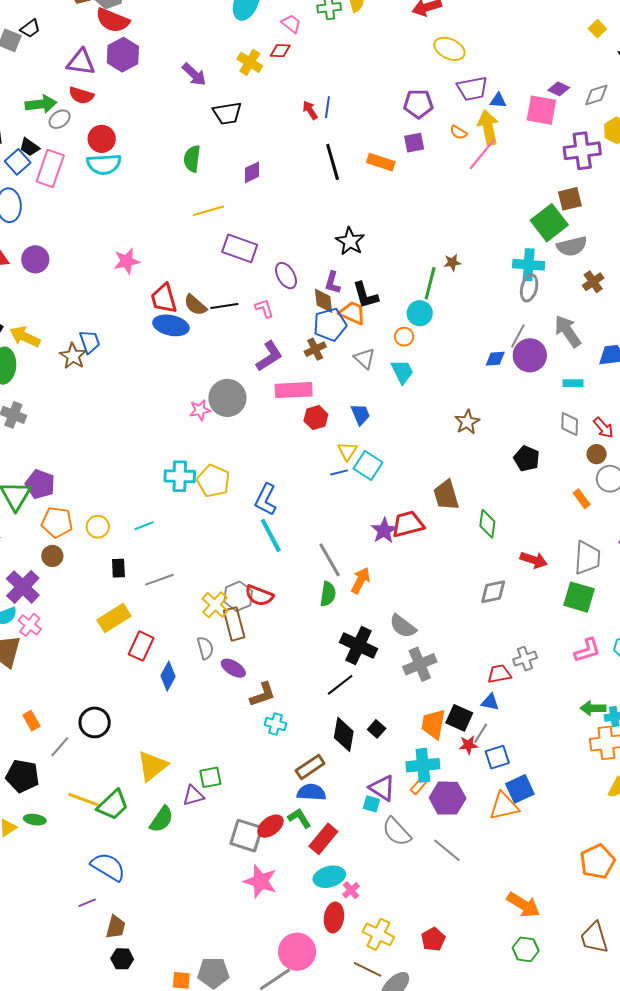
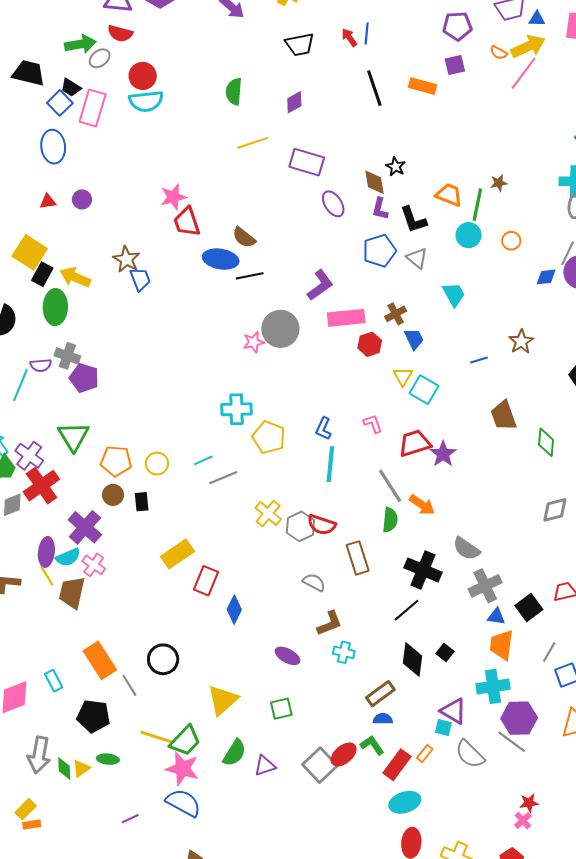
black trapezoid: (227, 113) -> (300, 44), moved
yellow arrow: (488, 128) -> (528, 46), turned 80
black star: (350, 241) -> (396, 167), size x0.7
purple rectangle: (240, 248) -> (307, 162), moved
purple circle: (35, 259) -> (82, 199), size x0.7
red trapezoid: (164, 298) -> (187, 222), moved
brown diamond: (323, 301) -> (375, 182), moved
black line: (224, 306) -> (250, 276), moved
pink L-shape: (264, 308) -> (373, 424), moved
orange trapezoid: (352, 313) -> (449, 195), moved
orange circle: (404, 337) -> (511, 241), moved
brown cross: (315, 349) -> (396, 314), moved
brown star: (73, 356) -> (126, 259), moved
gray triangle: (364, 359) -> (417, 258), moved
blue line: (339, 472) -> (479, 360), moved
yellow pentagon: (213, 481) -> (269, 437), moved
purple pentagon: (40, 484) -> (84, 378), moved
blue L-shape: (266, 500) -> (323, 429), size x0.7
red trapezoid: (408, 524) -> (415, 443), moved
cyan line: (271, 535) -> (330, 464), turned 36
black rectangle: (118, 568) -> (142, 502), moved
gray line: (159, 580) -> (223, 478), moved
orange arrow: (361, 580) -> (422, 505), turned 100
yellow cross: (215, 605) -> (268, 513), moved
brown rectangle: (234, 624) -> (358, 558), moved
gray semicircle: (205, 648) -> (314, 582), moved, turned -45
purple ellipse: (233, 668) -> (287, 656), moved
blue triangle: (490, 702) -> (496, 617), moved
black square: (459, 718) -> (529, 608), moved, turned 32
orange rectangle: (31, 721) -> (100, 660), size x1.8
red star: (468, 745) -> (529, 803), moved
gray line: (60, 747) -> (129, 685), turned -70
orange rectangle: (419, 786) -> (425, 753), moved
blue semicircle: (311, 792) -> (383, 719), size x0.7
purple triangle: (193, 796) -> (265, 766), moved
gray square: (246, 836) -> (320, 765), turned 32
gray line: (447, 850) -> (512, 742), moved
pink star: (260, 881) -> (182, 769), moved
pink cross: (351, 890) -> (523, 821), moved
purple line: (87, 903) -> (130, 819), moved

